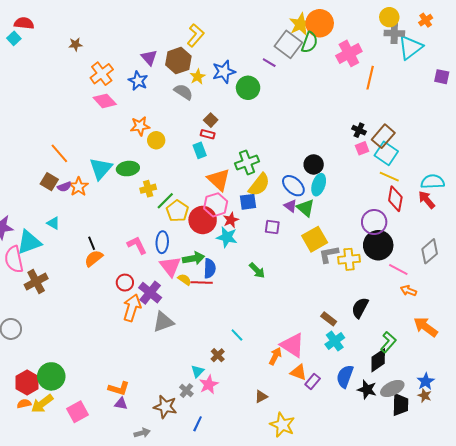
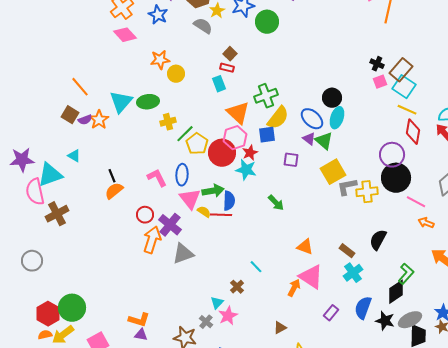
orange triangle: (298, 372) -> (305, 247), moved

